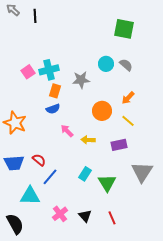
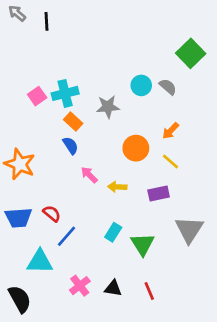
green square: (124, 29) -> (191, 53), moved, turned 35
orange rectangle: (55, 91) -> (73, 121), turned -64
blue semicircle: (53, 109) -> (70, 145), turned -104
black triangle: (85, 216) -> (113, 288), turned -40

